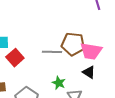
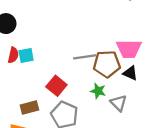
brown pentagon: (73, 44) -> (107, 64), moved
red square: (15, 58) -> (56, 86), moved

